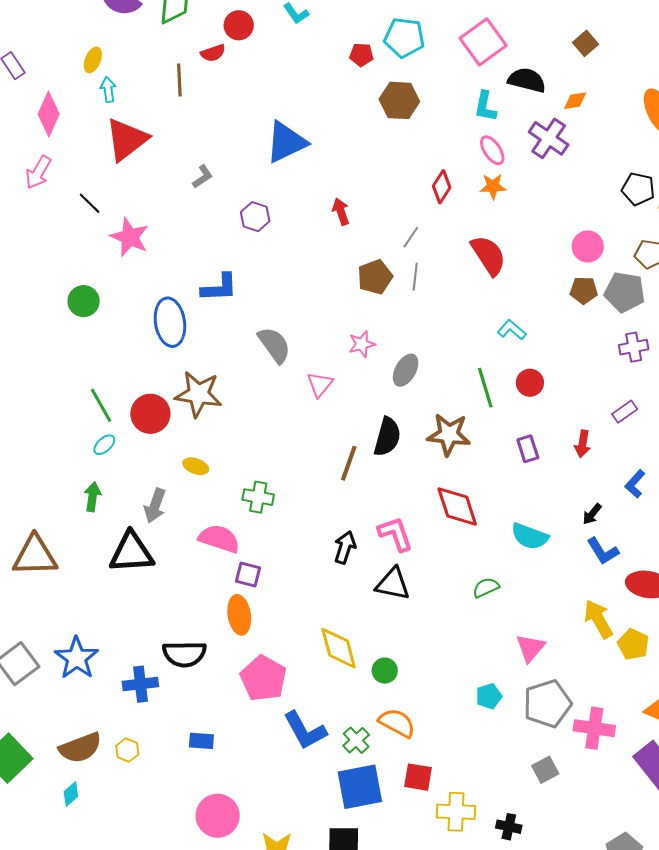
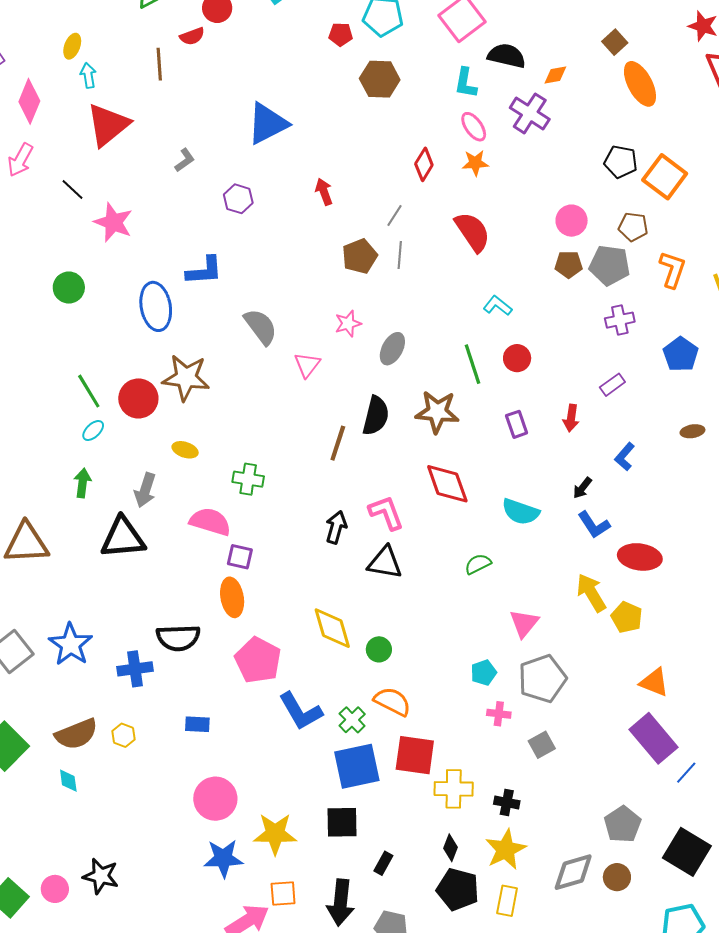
brown square: (585, 43) -> (615, 42), moved
pink cross: (594, 728) -> (499, 714), moved, size x0.6
red square: (418, 777) -> (415, 755), size x1.4
cyan diamond: (71, 794) -> (68, 781), turned -55

